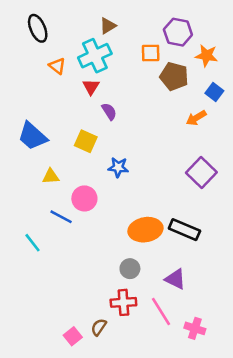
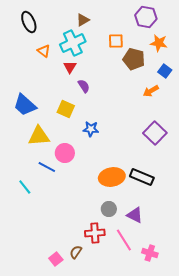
purple hexagon: (178, 32) -> (146, 17), moved
yellow triangle: (51, 176) -> (39, 136), size x1.6
gray circle: (130, 269) -> (109, 209), moved

